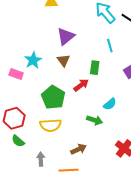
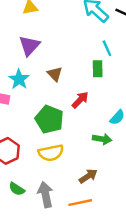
purple triangle: (66, 36) -> (29, 46), moved
green rectangle: (95, 68) -> (98, 69), moved
green semicircle: (18, 141) -> (17, 189), moved
gray arrow: (41, 159) -> (45, 195), size x1.5

